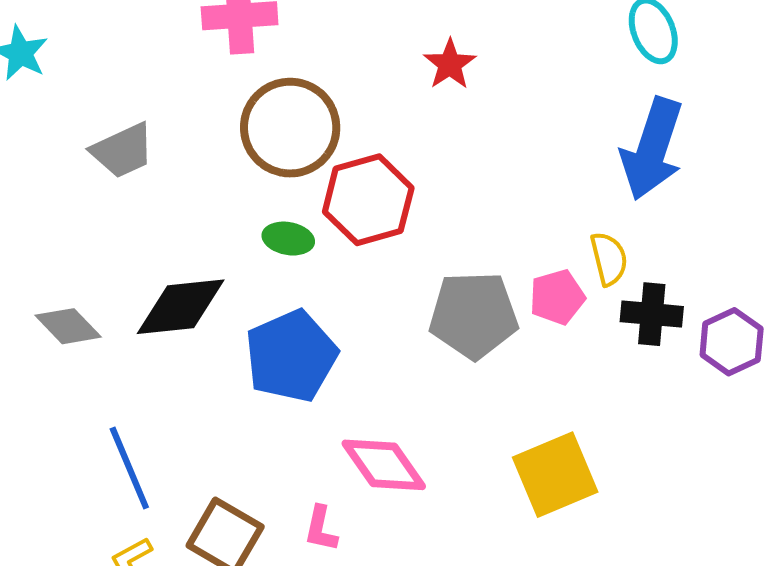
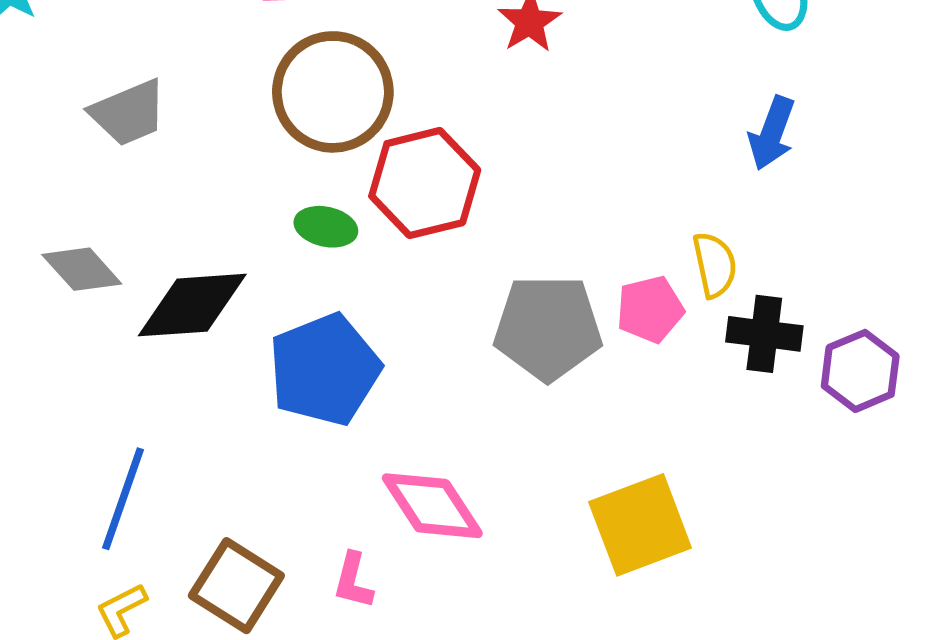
blue arrow: (652, 149) -> (772, 133), size x0.6
gray diamond: (68, 326) -> (82, 269), moved
blue line: (129, 468) -> (123, 499), turned 40

